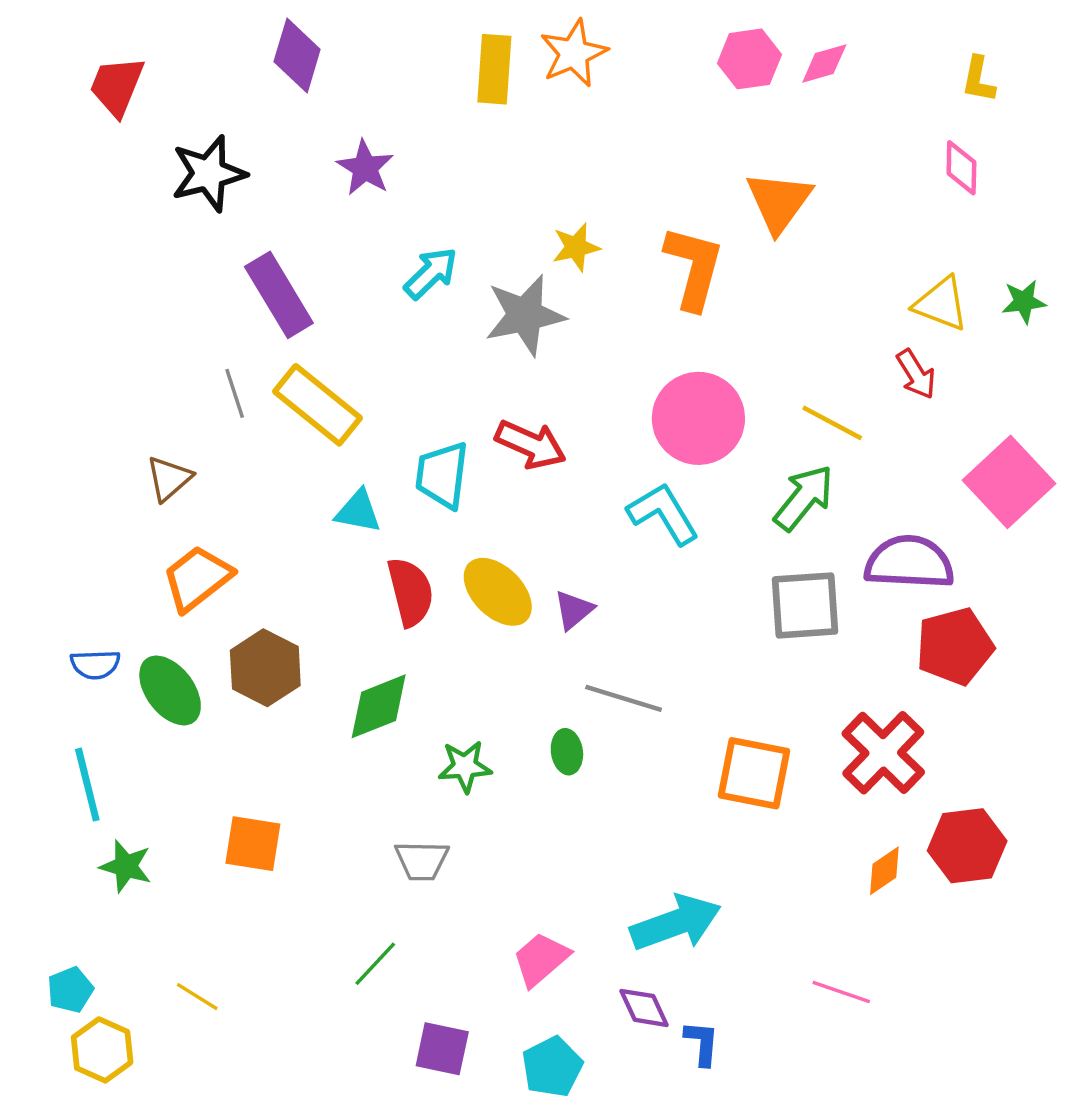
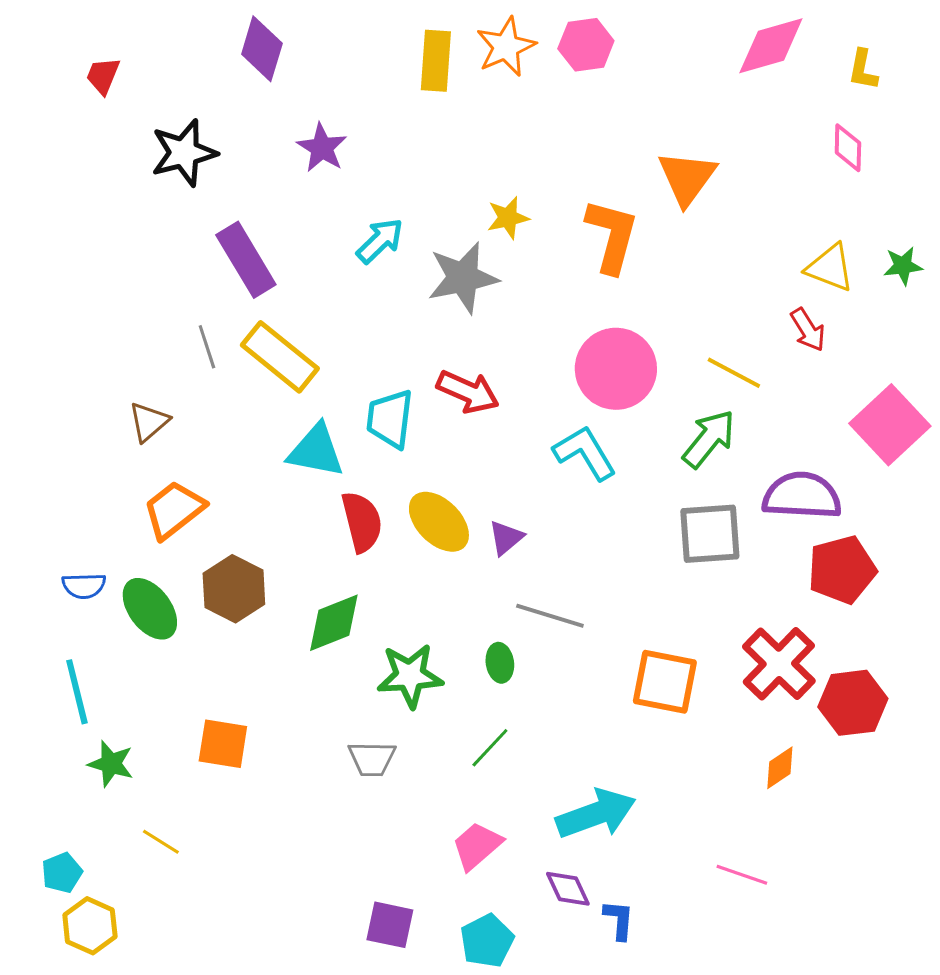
pink hexagon: (749, 59) -> (586, 45), moved
pink diamond: (824, 63) -> (771, 46), moved, size x1.6
red trapezoid: (117, 86) -> (103, 76), size x0.7
cyan triangle: (358, 511) -> (316, 451), size x1.4
green star: (465, 766) -> (410, 676), size x1.4
red hexagon: (967, 846) -> (853, 703), moved
green line: (375, 964) -> (490, 748), moved
yellow line: (197, 997) -> (161, 842), moved

